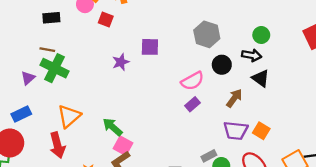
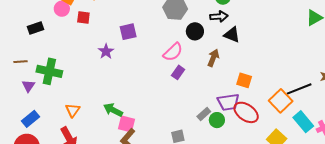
brown line: (47, 50) -> (21, 62), moved
orange triangle: (69, 116) -> (73, 110), size x0.7
purple trapezoid: (236, 131) -> (228, 102), moved

